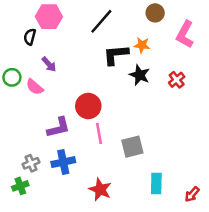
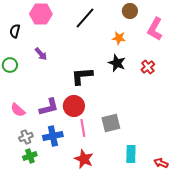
black semicircle: (30, 37) -> (15, 31), moved
black L-shape: (116, 55) -> (82, 76), moved
pink semicircle: (35, 87) -> (18, 110), moved
red circle: (88, 106) -> (74, 106), moved
pink line: (99, 133) -> (83, 128), moved
green cross: (20, 186) -> (30, 156), moved
red arrow: (192, 194) -> (161, 163), turned 72

